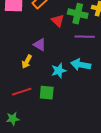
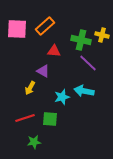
red triangle: (58, 21) -> (54, 51), moved, turned -40
purple line: (85, 37) -> (88, 63), turned 42
green star: (13, 119) -> (34, 142), moved

